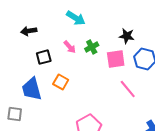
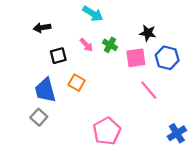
green cross: (92, 47) -> (110, 45), turned -32
gray square: (15, 114) -> (39, 117), moved, turned 35

